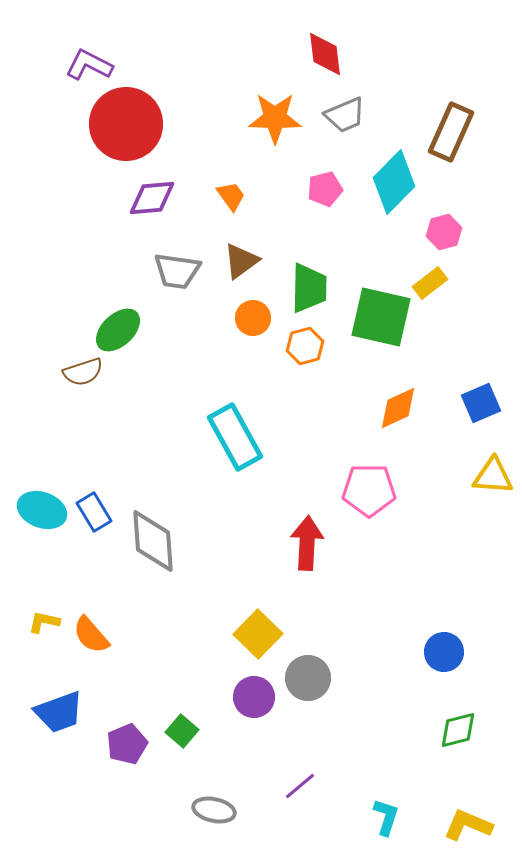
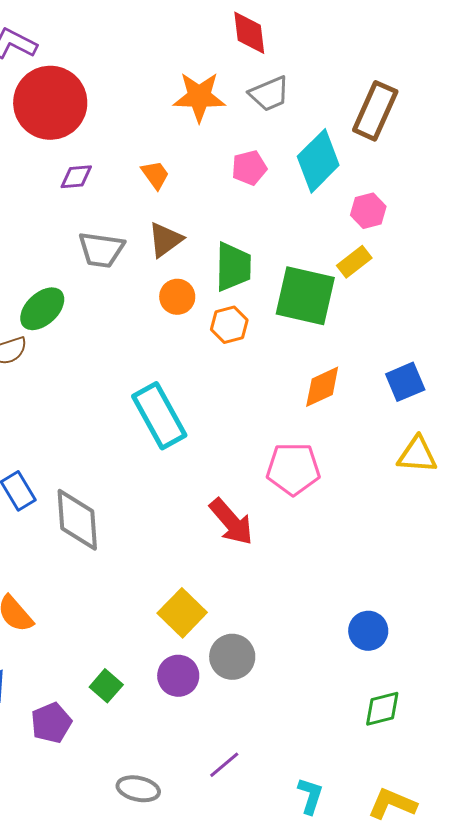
purple diamond: (152, 198) -> (76, 177), size x0.7
red arrow: (307, 543) -> (231, 522), turned 136
green square: (182, 731) -> (106, 686), moved

